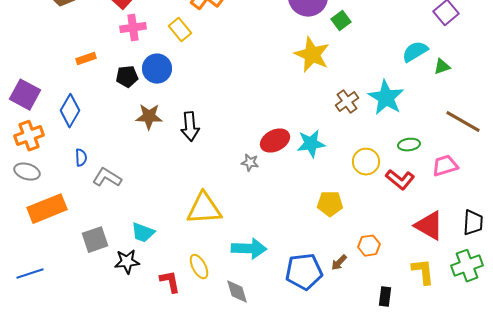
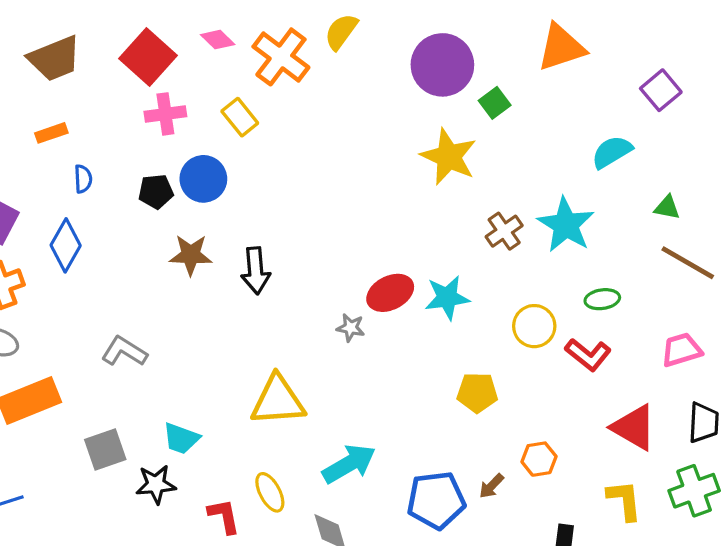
orange rectangle: (86, 59) -> (51, 133), moved
green triangle: (442, 67) -> (667, 207), moved, turned 30
blue semicircle: (81, 158) -> (83, 179), moved
pink trapezoid: (445, 166) -> (681, 350), moved
cyan arrow: (249, 249) -> (349, 464), turned -32

